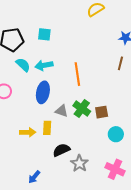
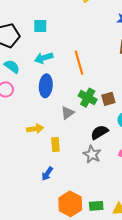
cyan semicircle: (23, 65) -> (12, 66), moved
gray triangle: (61, 111) -> (68, 113), moved, turned -48
yellow rectangle: (47, 128) -> (55, 144), moved
black semicircle: (61, 150) -> (99, 132), moved

